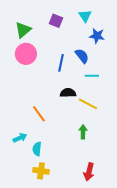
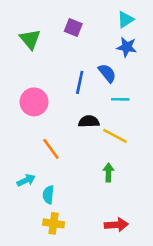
cyan triangle: (85, 16) -> (125, 20), moved, turned 32
green triangle: (23, 30) -> (30, 39), turned -30
pink circle: (26, 54) -> (34, 102), moved
red arrow: (89, 172) -> (116, 225), turned -108

